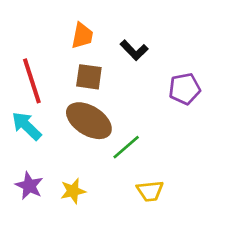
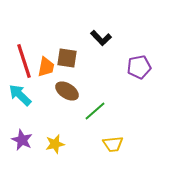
orange trapezoid: (82, 36) -> (46, 67), moved
brown ellipse: (89, 121) -> (67, 91), size x0.7

